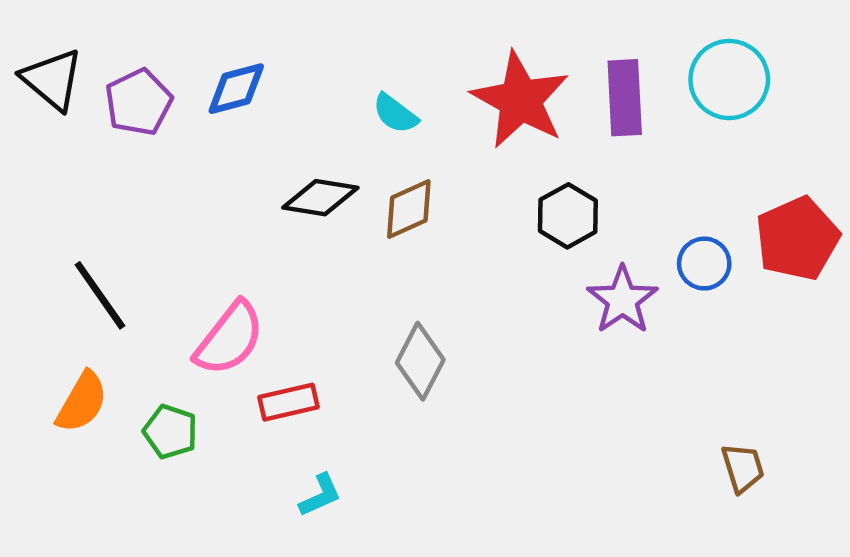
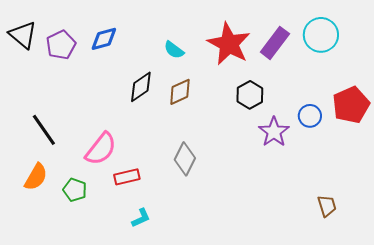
purple rectangle: (625, 98) -> (275, 43), turned 40
black diamond: (320, 198) -> (141, 87), turned -44

